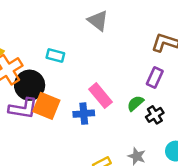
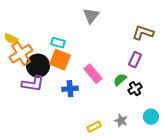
gray triangle: (98, 21) -> (91, 16), turned 30
orange square: (46, 106) -> (60, 60), moved
blue cross: (84, 114) -> (70, 89), moved

